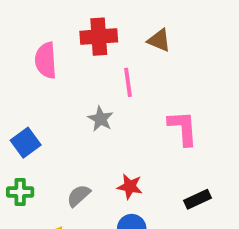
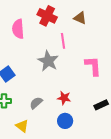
red cross: (99, 37) -> (47, 16), turned 30
gray star: (101, 119) -> (48, 61), size x1.5

